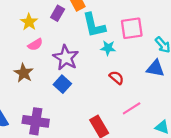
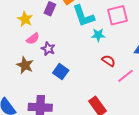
purple star: (66, 58) -> (48, 49), moved, size x0.6
pink line: (132, 108) -> (126, 76), moved

